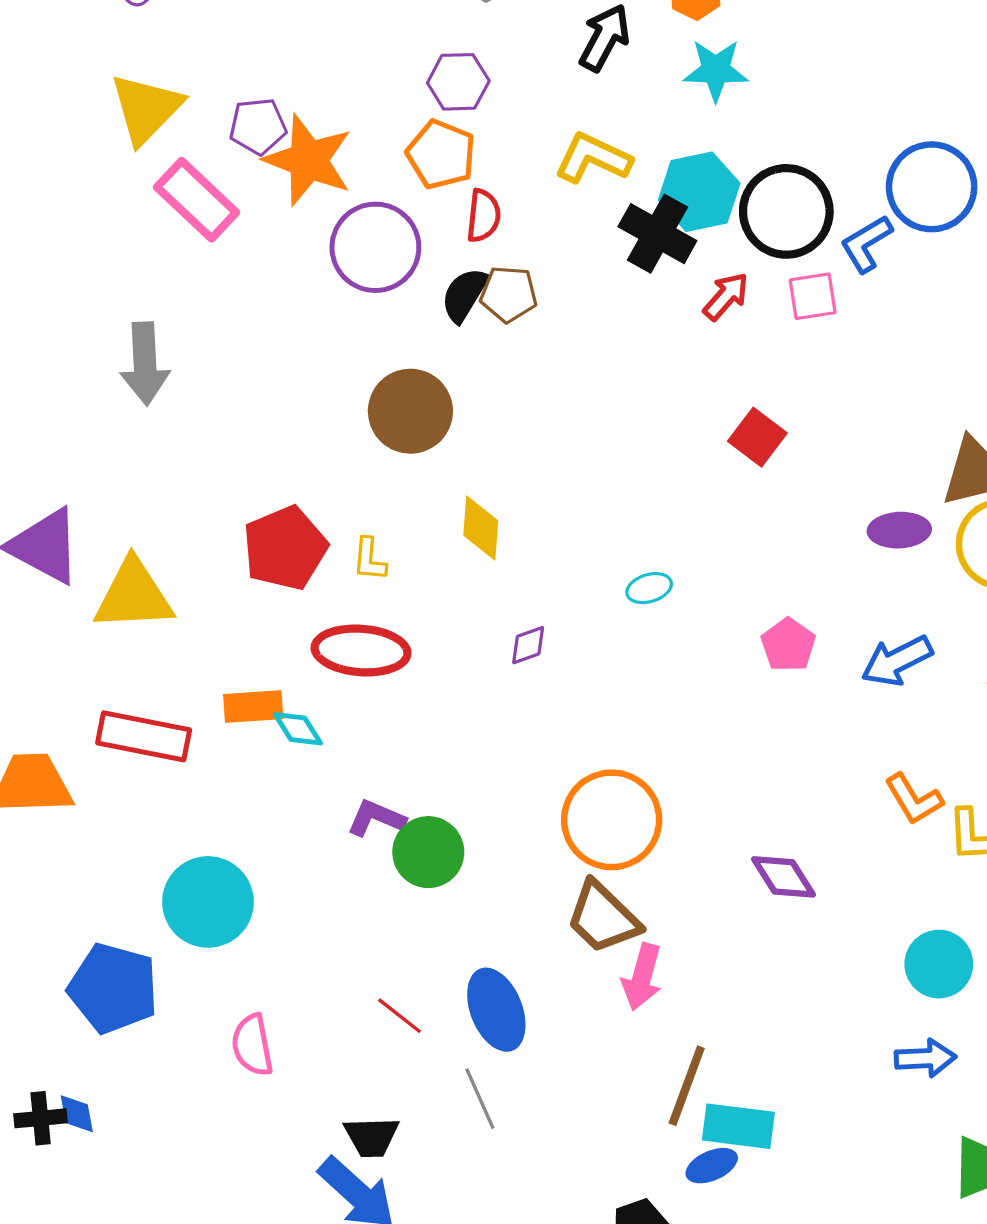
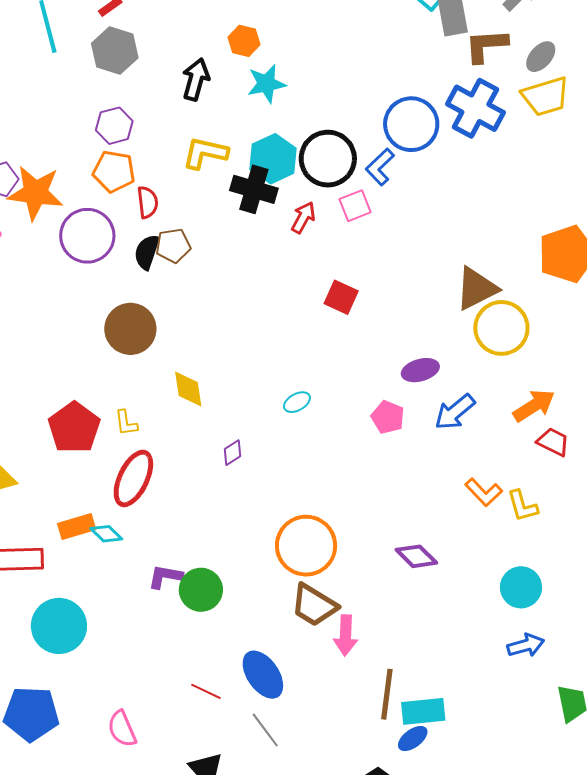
purple ellipse: (899, 530) -> (420, 370), moved
red ellipse: (361, 650) -> (133, 478), turned -56
cyan circle: (208, 902) -> (59, 626), moved

